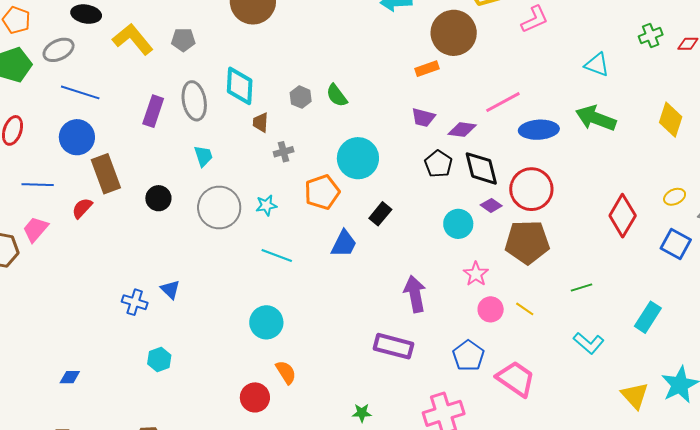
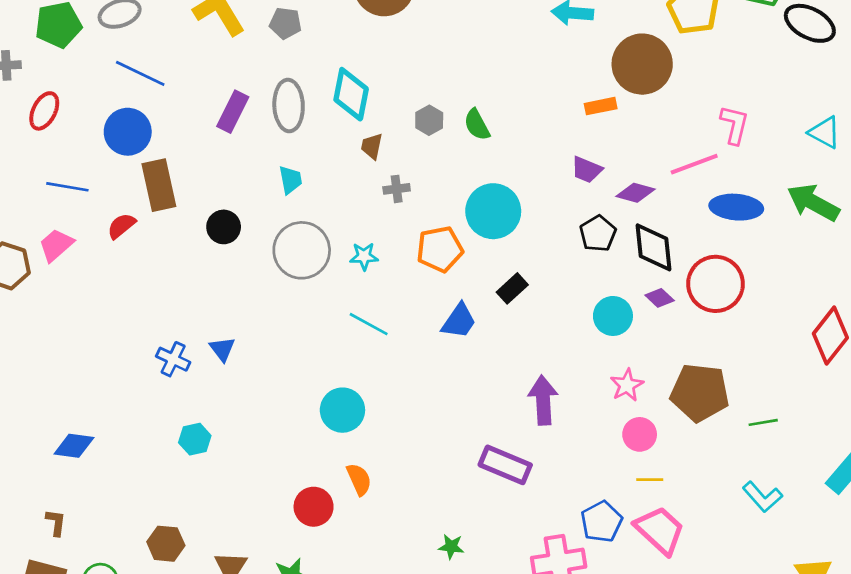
pink L-shape: (535, 19) -> (734, 125), moved, turned -60
brown pentagon: (527, 242) -> (700, 393), moved
yellow line: (525, 309) -> (650, 480), moved, turned -42
blue pentagon: (468, 356) -> (602, 522), moved
blue diamond: (70, 377) -> (74, 446), size x1.4

